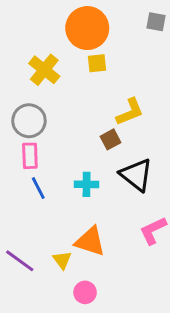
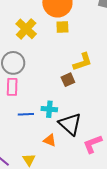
black triangle: (136, 175) -> (70, 124), moved
blue line: (38, 188) -> (26, 114), moved, turned -70
orange triangle: (90, 241) -> (50, 140), moved, size x0.6

